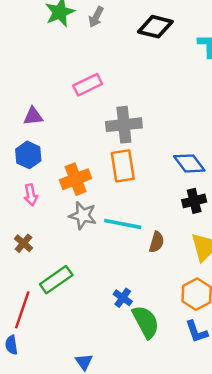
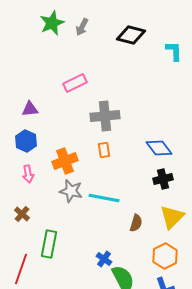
orange rectangle: (123, 166) -> (104, 150), size x0.6
brown semicircle: (157, 242) -> (136, 223), moved
green rectangle: (56, 280) -> (49, 244), turned -44

